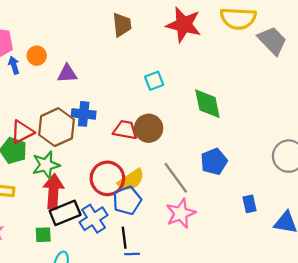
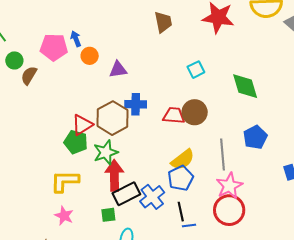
blue arrow: (14, 65) -> (76, 39), moved
red circle: (107, 178) -> (229, 210), moved
gray line: (176, 178) -> (222, 154), turned 36

